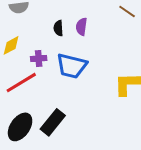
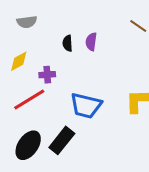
blue trapezoid: (72, 66) -> (86, 106), moved

